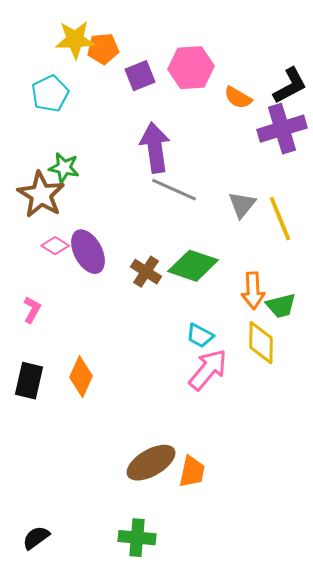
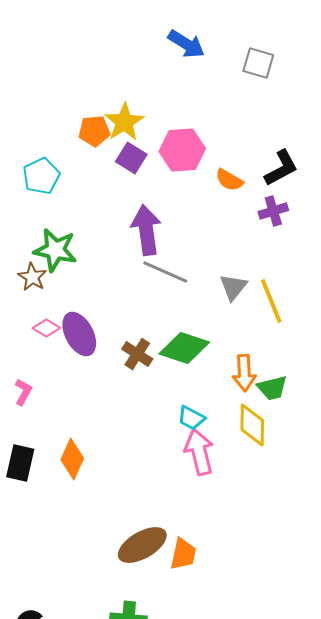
yellow star: (75, 40) -> (124, 122), moved, turned -30
purple square: (140, 76) -> (131, 158), turned -36
purple cross: (282, 129) -> (273, 211), size x0.6
green star: (64, 168) -> (55, 250), size x1.4
brown star: (41, 195) -> (32, 277), size x0.6
pink arrow: (208, 370) -> (199, 452), turned -54

